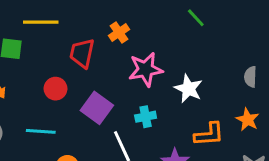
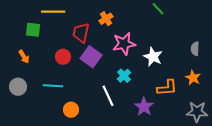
purple square: (97, 108) -> (91, 57), moved
cyan cross: (146, 117) -> (124, 76), turned -32

